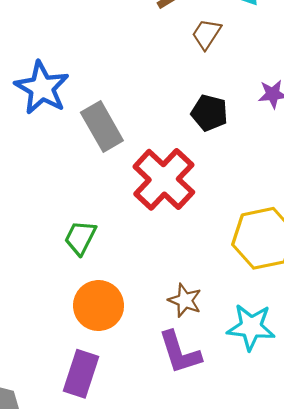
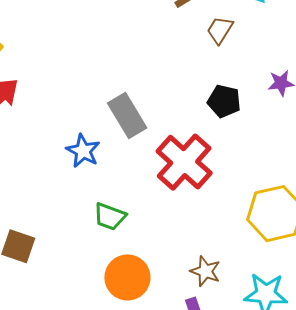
blue star: (42, 88) -> (83, 151), moved, size x0.7
green trapezoid: (80, 238) -> (110, 217), turned -96

